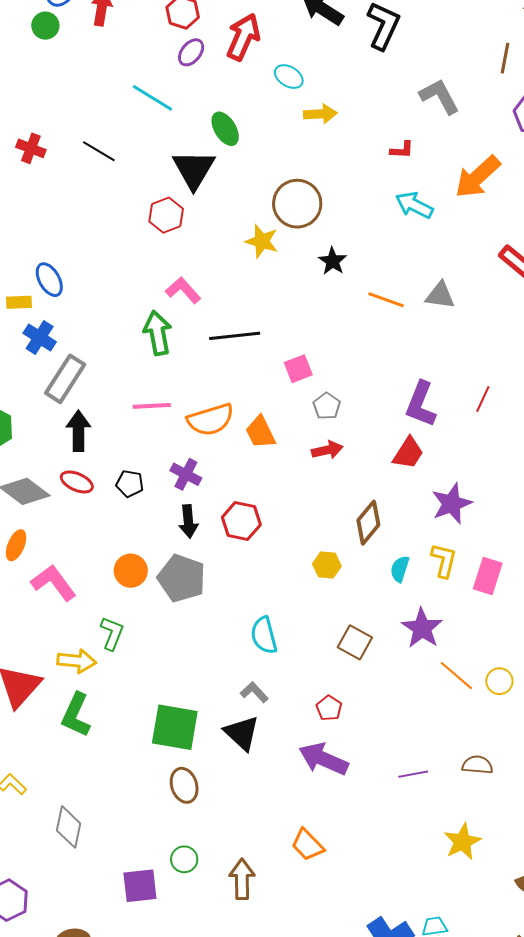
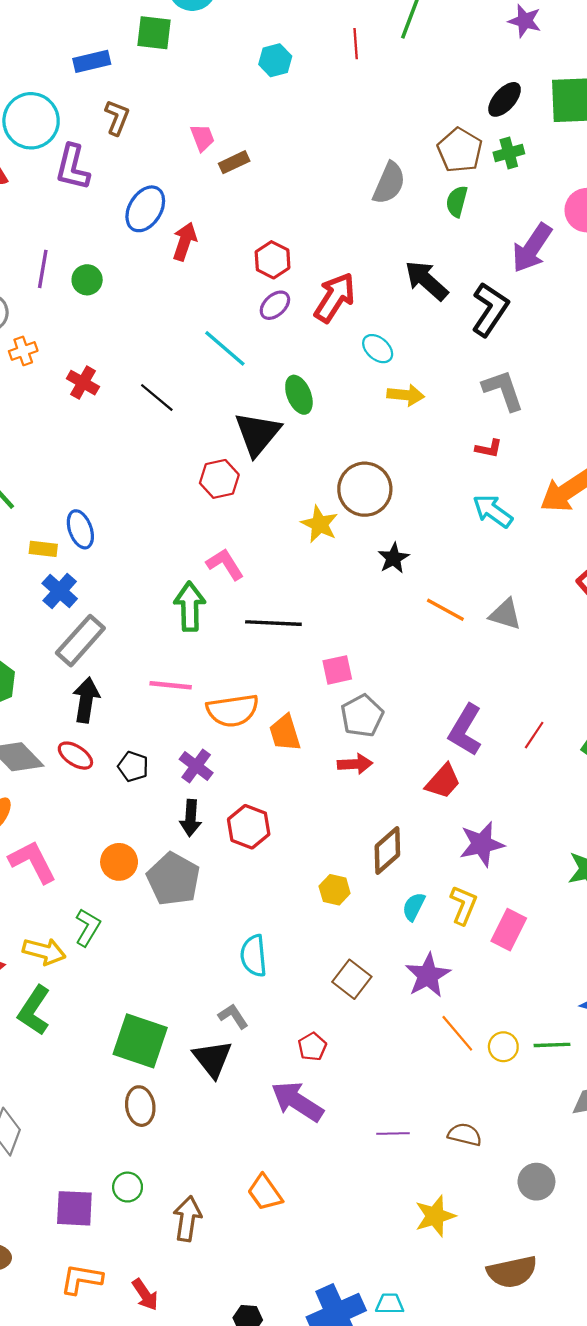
green circle: (45, 26) -> (87, 280), moved
gray L-shape: (440, 96) -> (503, 390), moved
gray pentagon: (327, 406) -> (362, 716), size x1.4

